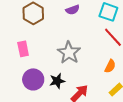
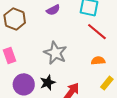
orange semicircle: (110, 66) -> (98, 61), turned -112

